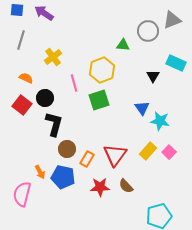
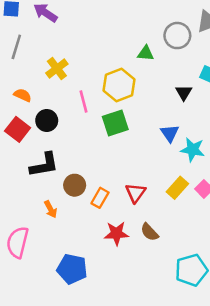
black L-shape: (54, 124) -> (44, 165), moved, turned 65
red triangle: (115, 155) -> (136, 193), size x0.7
orange arrow: (40, 172) -> (51, 209), moved
blue pentagon: (63, 177) -> (72, 269), moved

